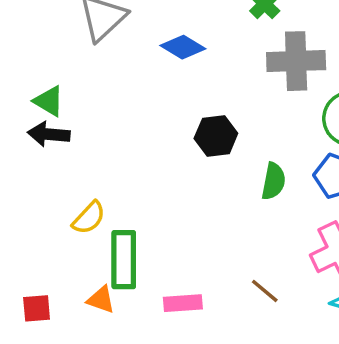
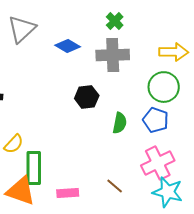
gray cross: (296, 61) -> (113, 55), moved
orange triangle: (101, 300) -> (21, 191), size x1.8

